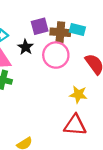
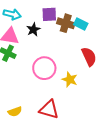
pink circle: (56, 55) -> (44, 68), moved
red triangle: (75, 125) -> (49, 109), moved

